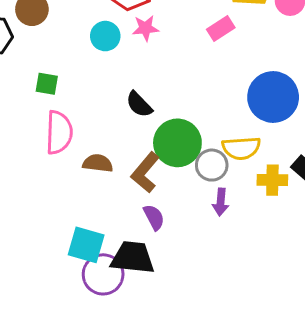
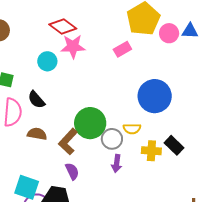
pink star: (145, 28) -> (73, 47), size x1.4
cyan circle: (105, 36) -> (47, 61), moved
black semicircle: (139, 104) -> (36, 100), moved
yellow semicircle: (241, 148) -> (132, 129), size x0.7

